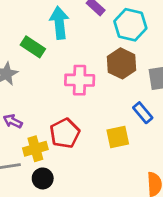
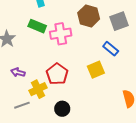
green rectangle: (33, 47) -> (37, 26), moved
black circle: (43, 178) -> (62, 109), moved

